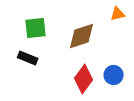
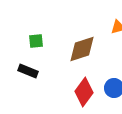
green square: (36, 28) -> (36, 41), size x0.7

